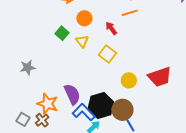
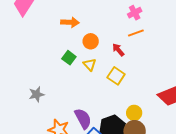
yellow circle: (129, 80) -> (134, 113), moved

